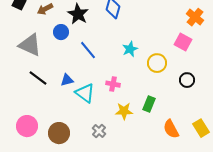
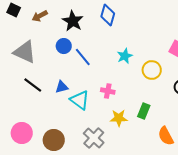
blue circle: (61, 32) -> (64, 46), moved
gray cross: (99, 131) -> (94, 138), size x1.5

